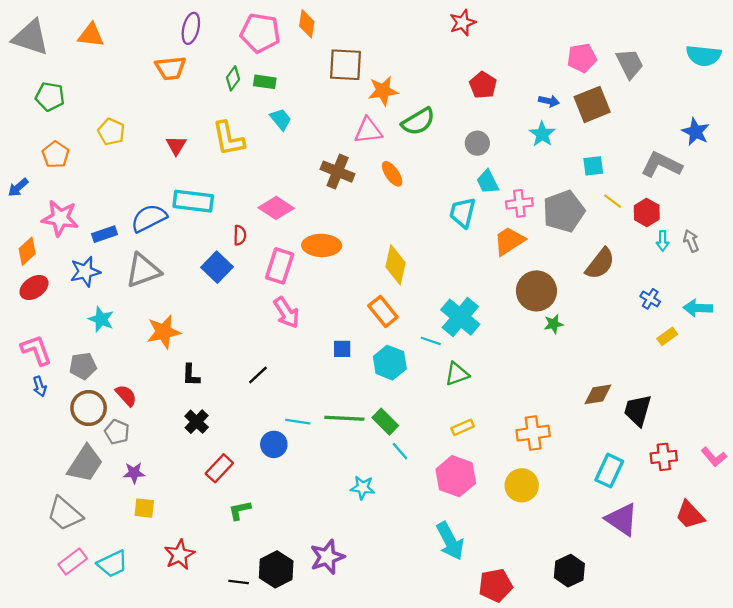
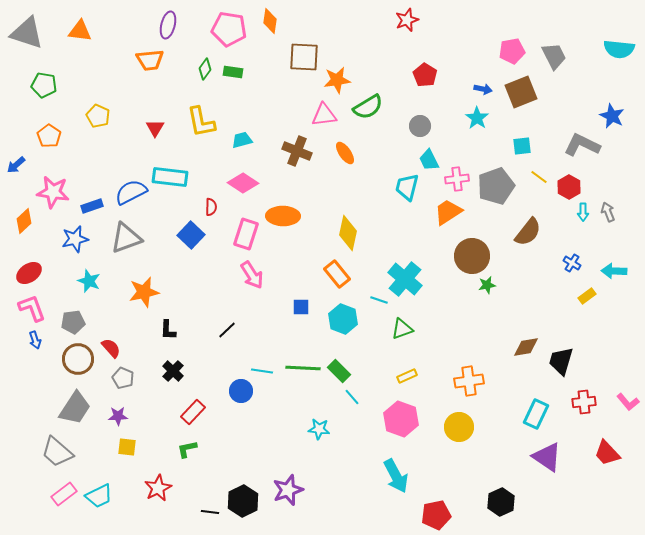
cyan trapezoid: (281, 119) -> (242, 140), moved, turned -65
red ellipse: (34, 288) -> (29, 273), moved
gray pentagon: (117, 432) -> (123, 378), moved
green L-shape: (240, 510) -> (187, 449), moved

